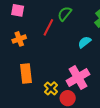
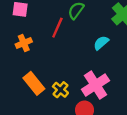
orange rectangle: (26, 73) -> (34, 83), turned -30
yellow cross: (51, 88) -> (60, 90), moved

